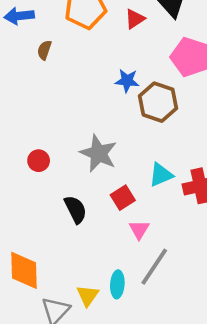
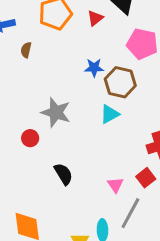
gray star: (98, 153) -> (56, 112), moved
cyan triangle: (161, 175) -> (110, 114), moved
red square: (123, 198) -> (146, 178), moved

